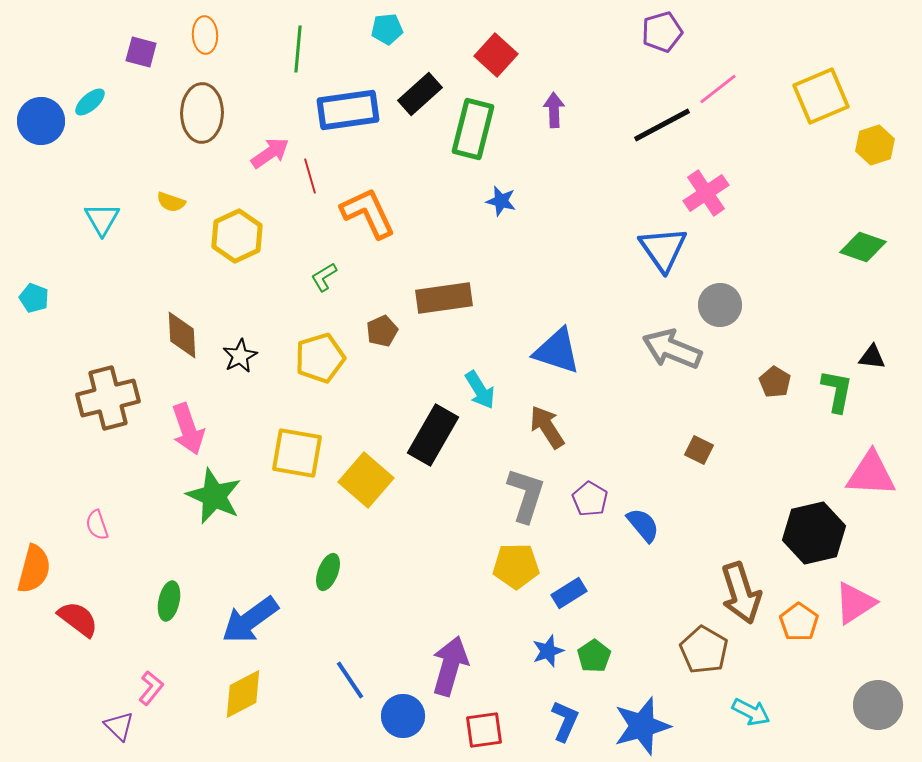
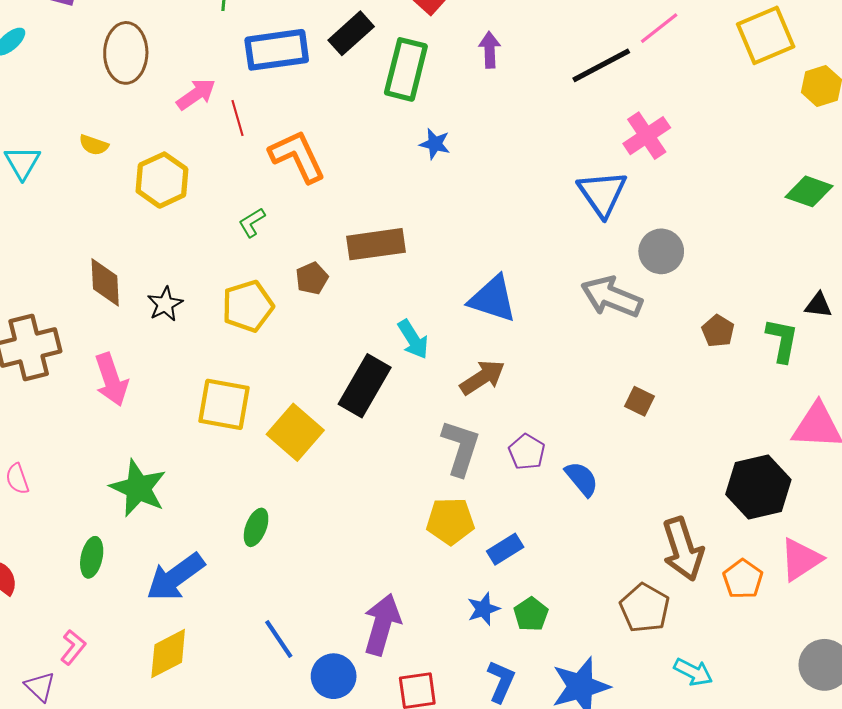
brown arrow: (547, 427) -> (482, 377), turned 90
green star: (214, 496) -> (138, 488), moved

